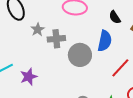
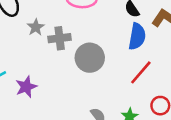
blue semicircle: (105, 41) -> (137, 36), moved

